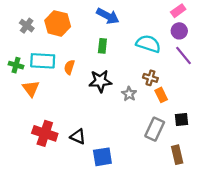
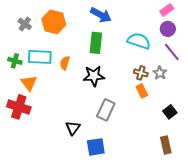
green rectangle: (102, 46) -> (96, 43), size x1.5
gray star: (129, 94) -> (160, 73), moved
orange rectangle: (161, 95) -> (142, 91), moved
black square: (181, 120) -> (170, 112), turned -32
gray rectangle: (155, 129) -> (106, 110), moved
red cross: (45, 133) -> (19, 107), moved
black triangle: (78, 137) -> (73, 128), turned 42

